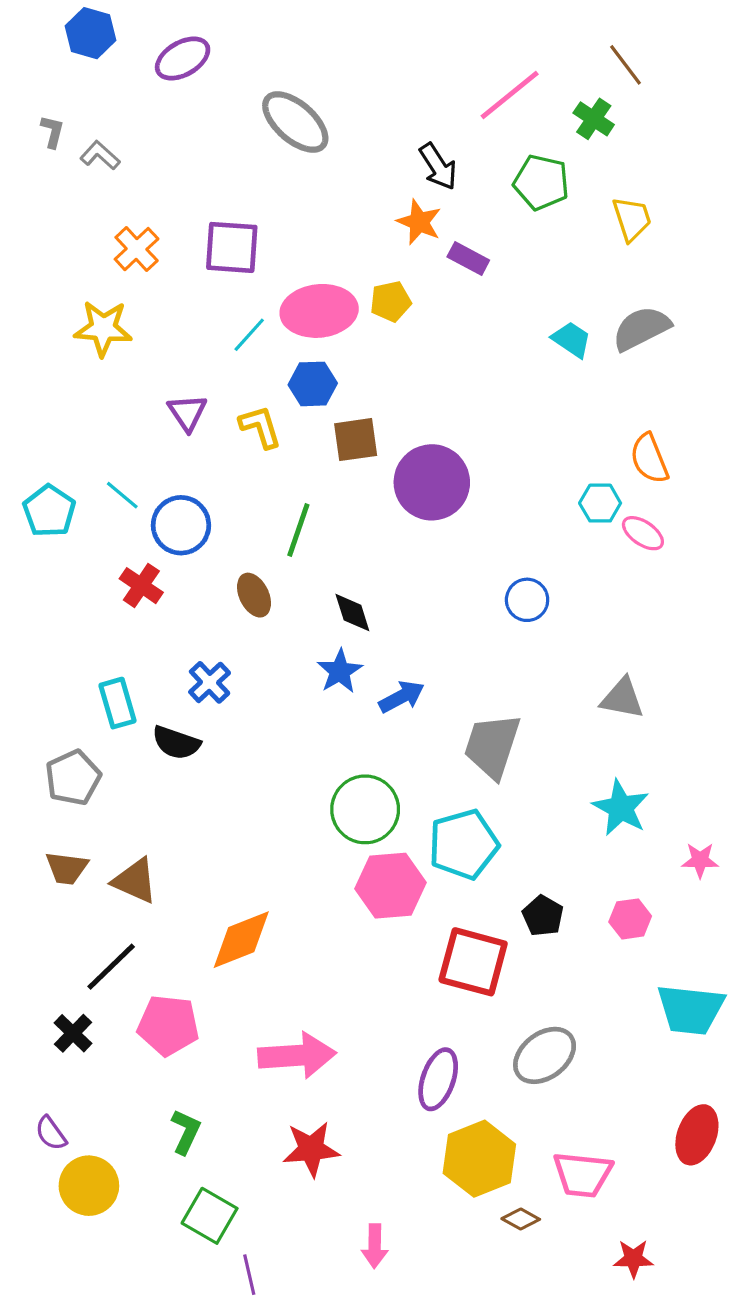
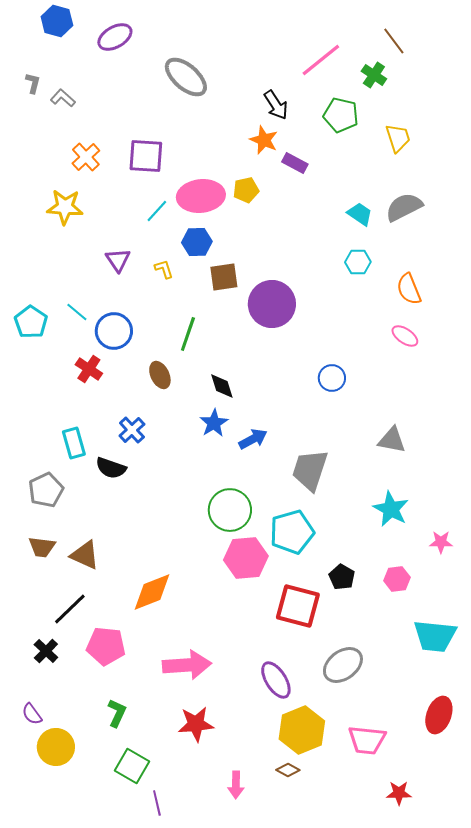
yellow L-shape: (260, 427) -> (164, 269), size x0.7
cyan hexagon: (600, 503) -> (358, 262), moved
purple ellipse: (438, 1079) -> (276, 680), turned -51
brown diamond: (521, 1219) -> (288, 770), moved

